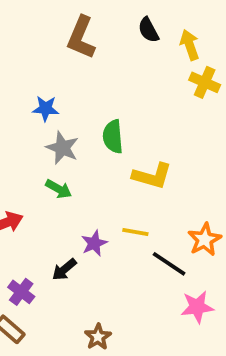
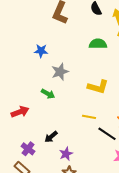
green semicircle: (113, 137) -> (98, 44), moved, turned 96
gray star: (62, 148) -> (60, 72), moved, turned 30
purple star: (94, 243) -> (66, 154), moved

